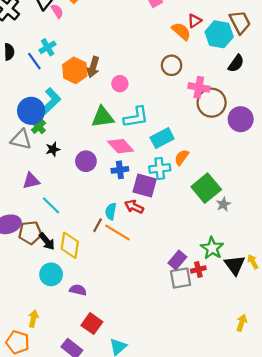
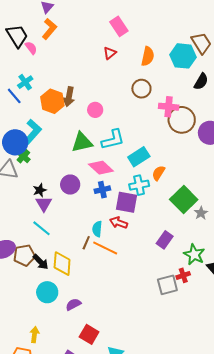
red triangle: (195, 21) -> (110, 53), moved
orange semicircle: (181, 31) -> (148, 56), turned 66
black star: (53, 149) -> (40, 190), moved
purple triangle: (31, 181) -> (44, 204), moved, turned -42
purple rectangle: (177, 260) -> (165, 240), moved
purple semicircle: (78, 290) -> (73, 304), turned -35

